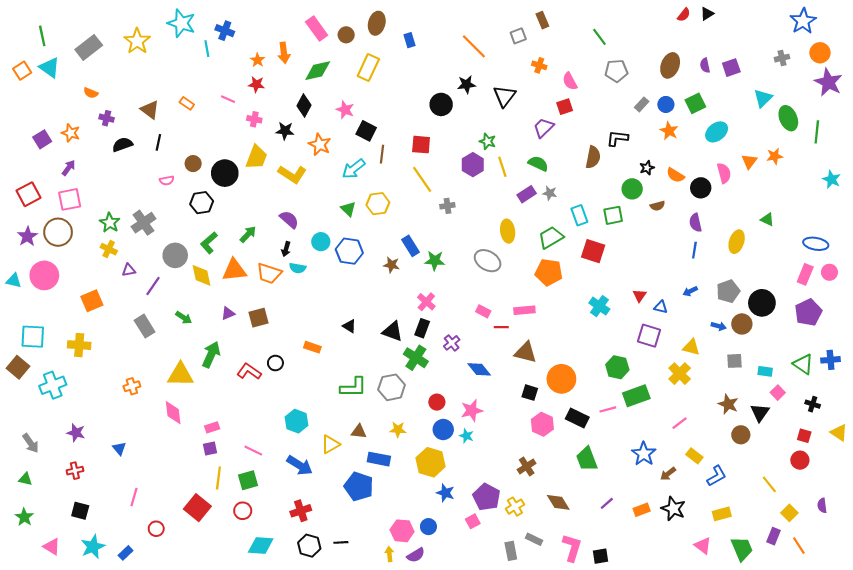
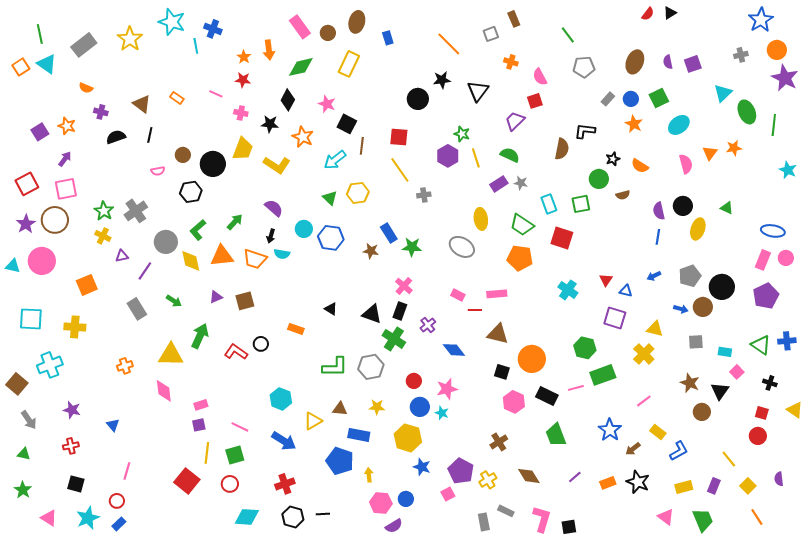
black circle: (701, 188) -> (683, 206), moved
green trapezoid: (551, 237) -> (522, 225), turned -115
brown square: (18, 367) -> (17, 384), moved
red circle: (156, 529) -> (117, 501), moved
purple rectangle: (774, 536) -> (714, 486), moved
yellow arrow: (389, 554) -> (369, 475), moved

